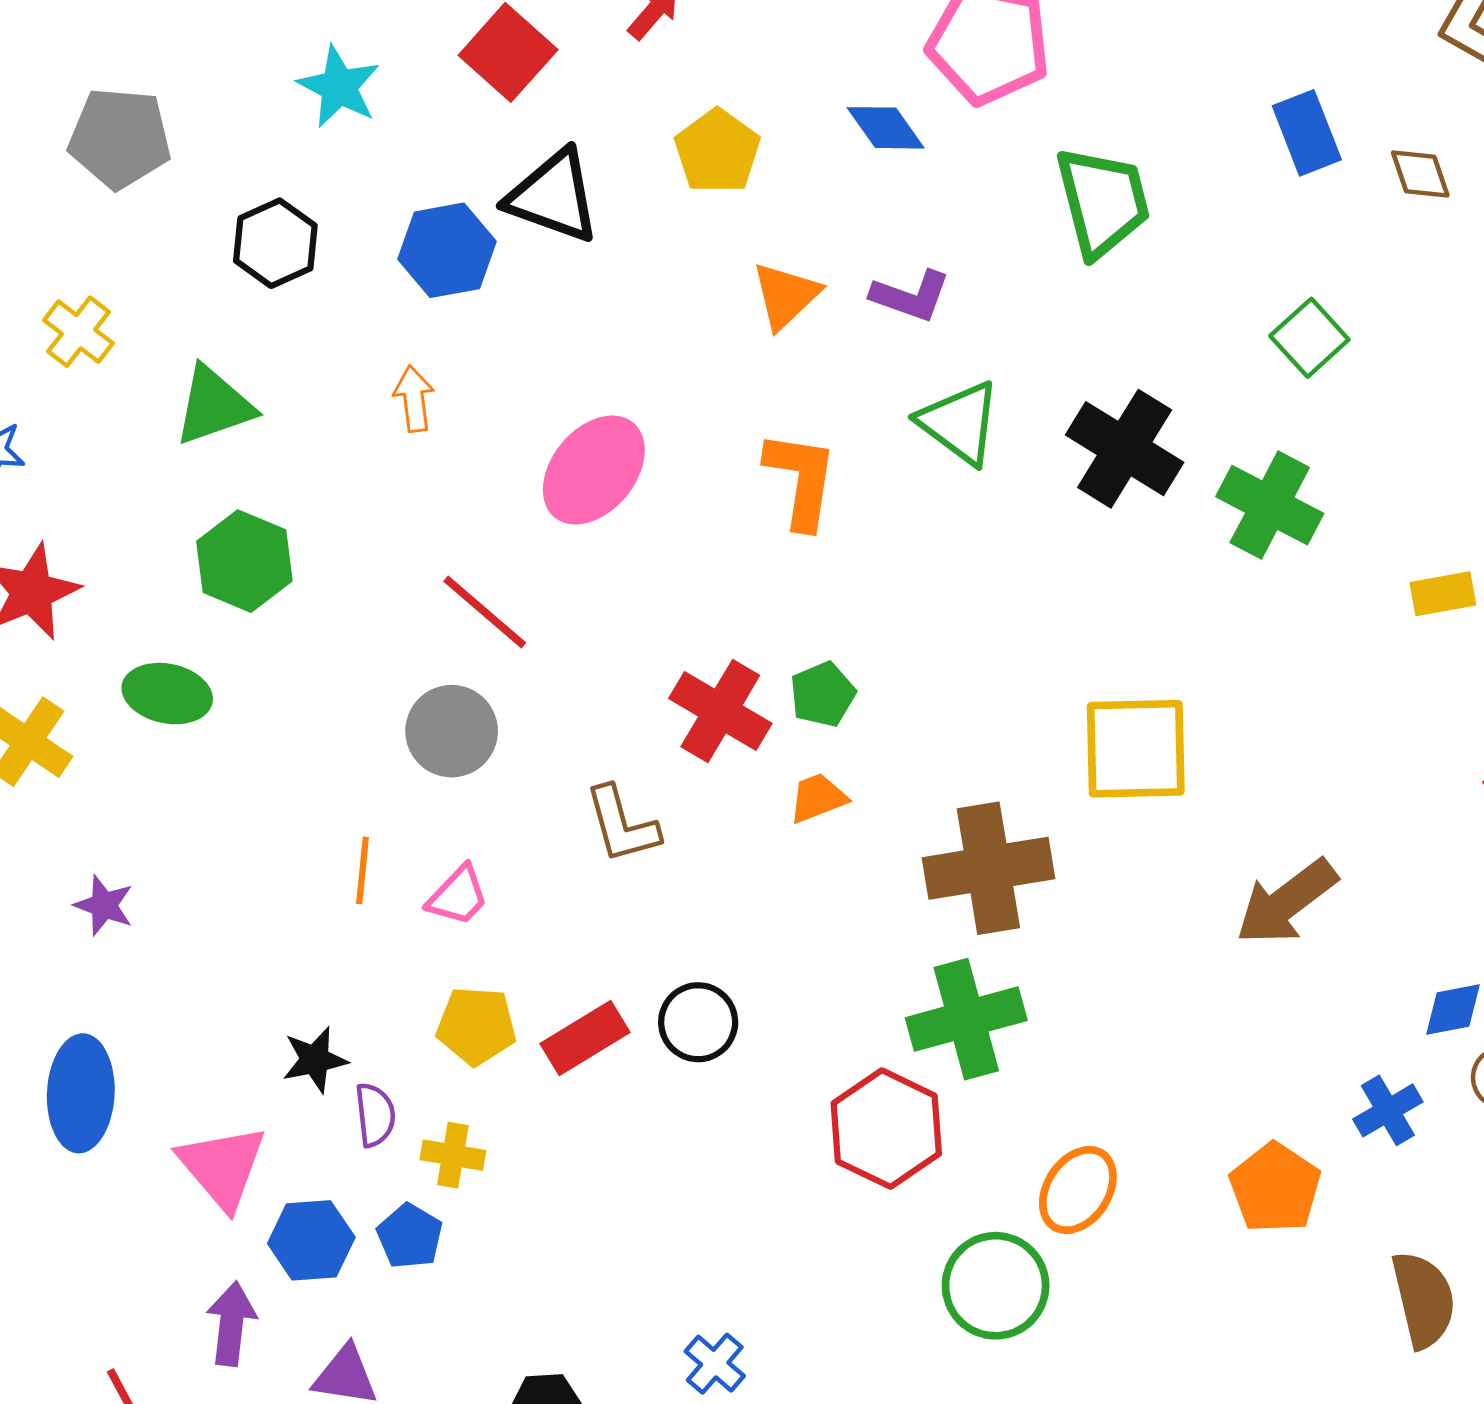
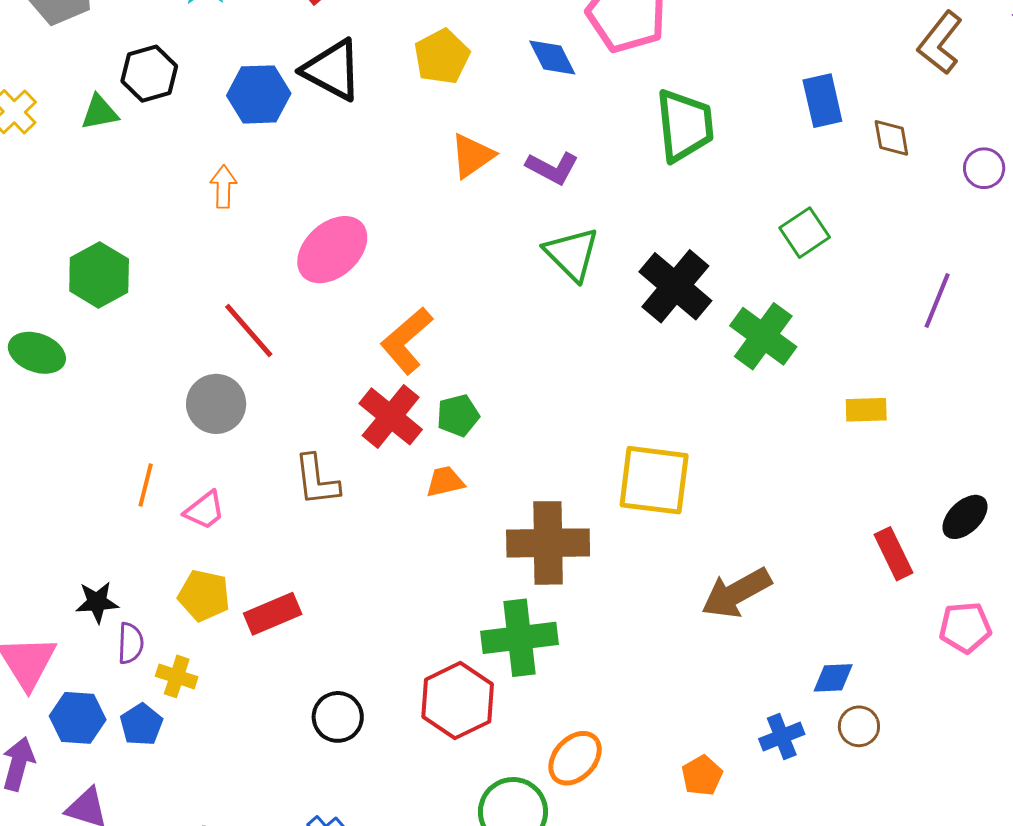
green triangle: (214, 406) -> (100, 112), moved, size x0.7
orange L-shape: (801, 480) -> (406, 341), moved, turned -148
black circle: (698, 1022) -> (338, 717), moved
orange pentagon: (1275, 1188) -> (702, 776), size x0.7

